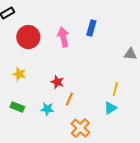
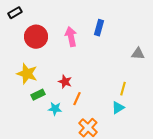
yellow star: (19, 74) -> (27, 74), size x1.5
green rectangle: (17, 107) -> (38, 95), moved, turned -48

